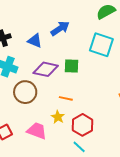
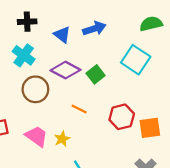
green square: (72, 66) -> (96, 74), turned 35
yellow star: (58, 117) -> (62, 139), moved
red hexagon: (82, 125) -> (122, 117), moved

